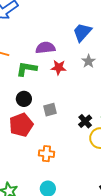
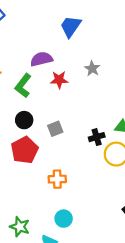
blue trapezoid: (82, 32) -> (71, 26), moved
green L-shape: (27, 69) -> (23, 86), turned -55
black cross: (85, 121) -> (97, 137), turned 32

